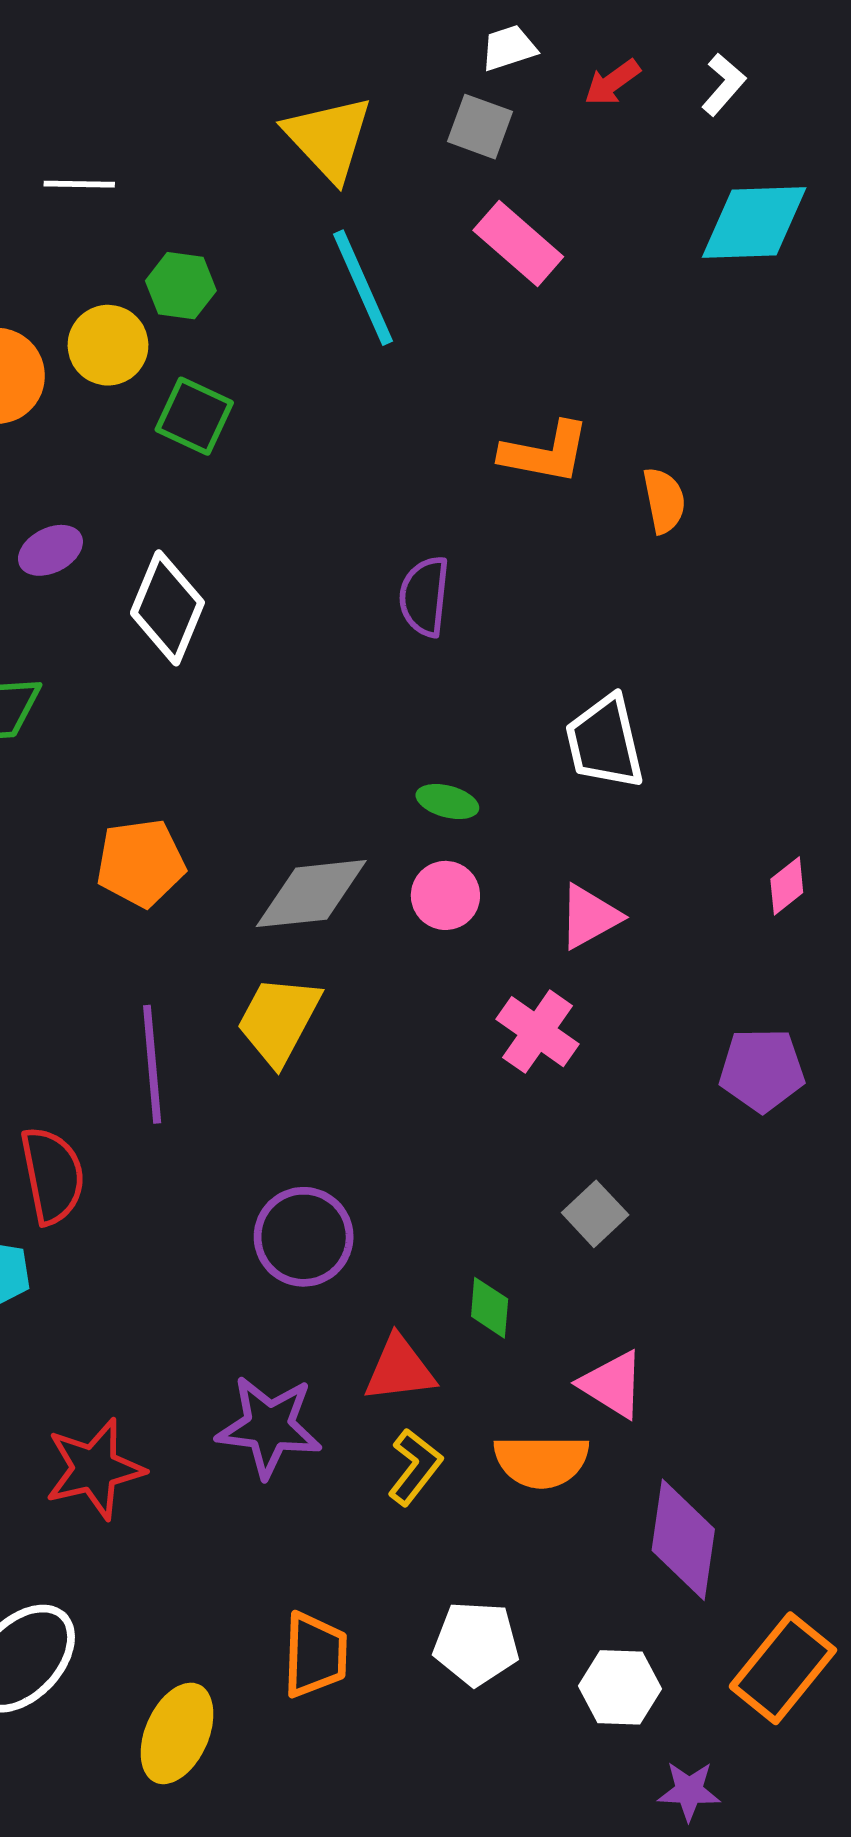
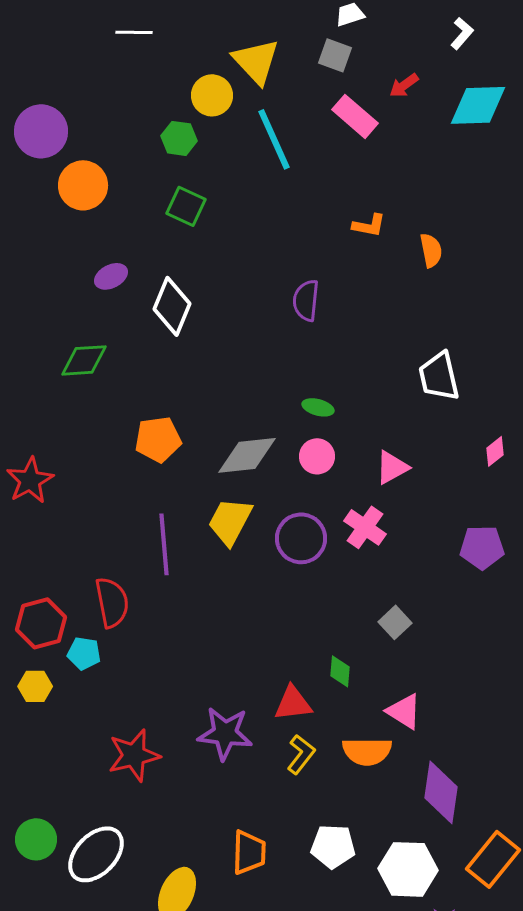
red arrow: (612, 82) -> (404, 85), moved
white line: (79, 184) -> (134, 32), moved
yellow circle: (108, 345) -> (212, 95), moved
orange L-shape: (545, 453) -> (369, 225), size x0.7
white trapezoid: (605, 742) -> (439, 376), moved
purple circle: (304, 1237) -> (301, 538), moved
white hexagon: (620, 1687) -> (408, 869), size x1.4

